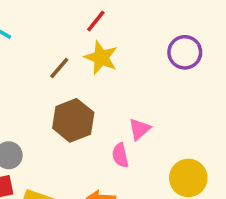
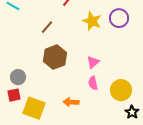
yellow star: (101, 58) -> (92, 21), moved
pink semicircle: (120, 155) -> (93, 83), moved

